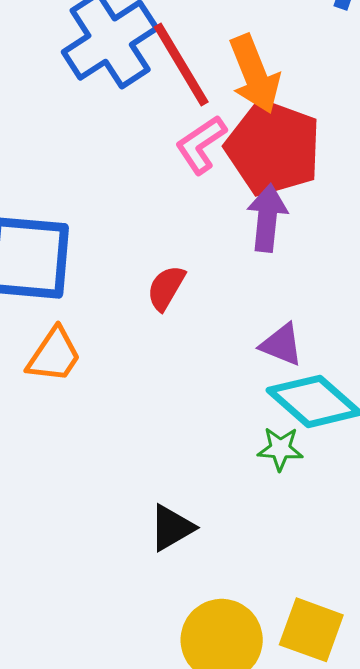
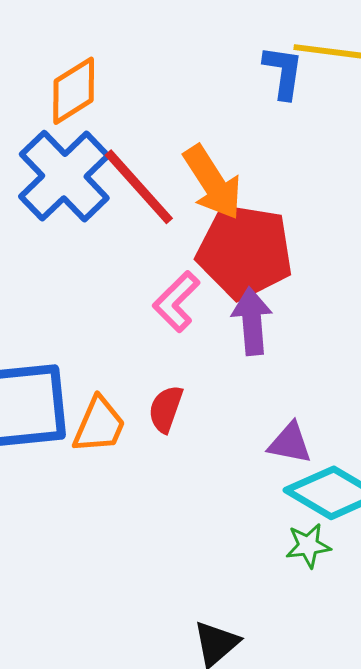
pink L-shape: (201, 145) -> (176, 302), moved
orange trapezoid: (54, 355) -> (99, 425), moved

